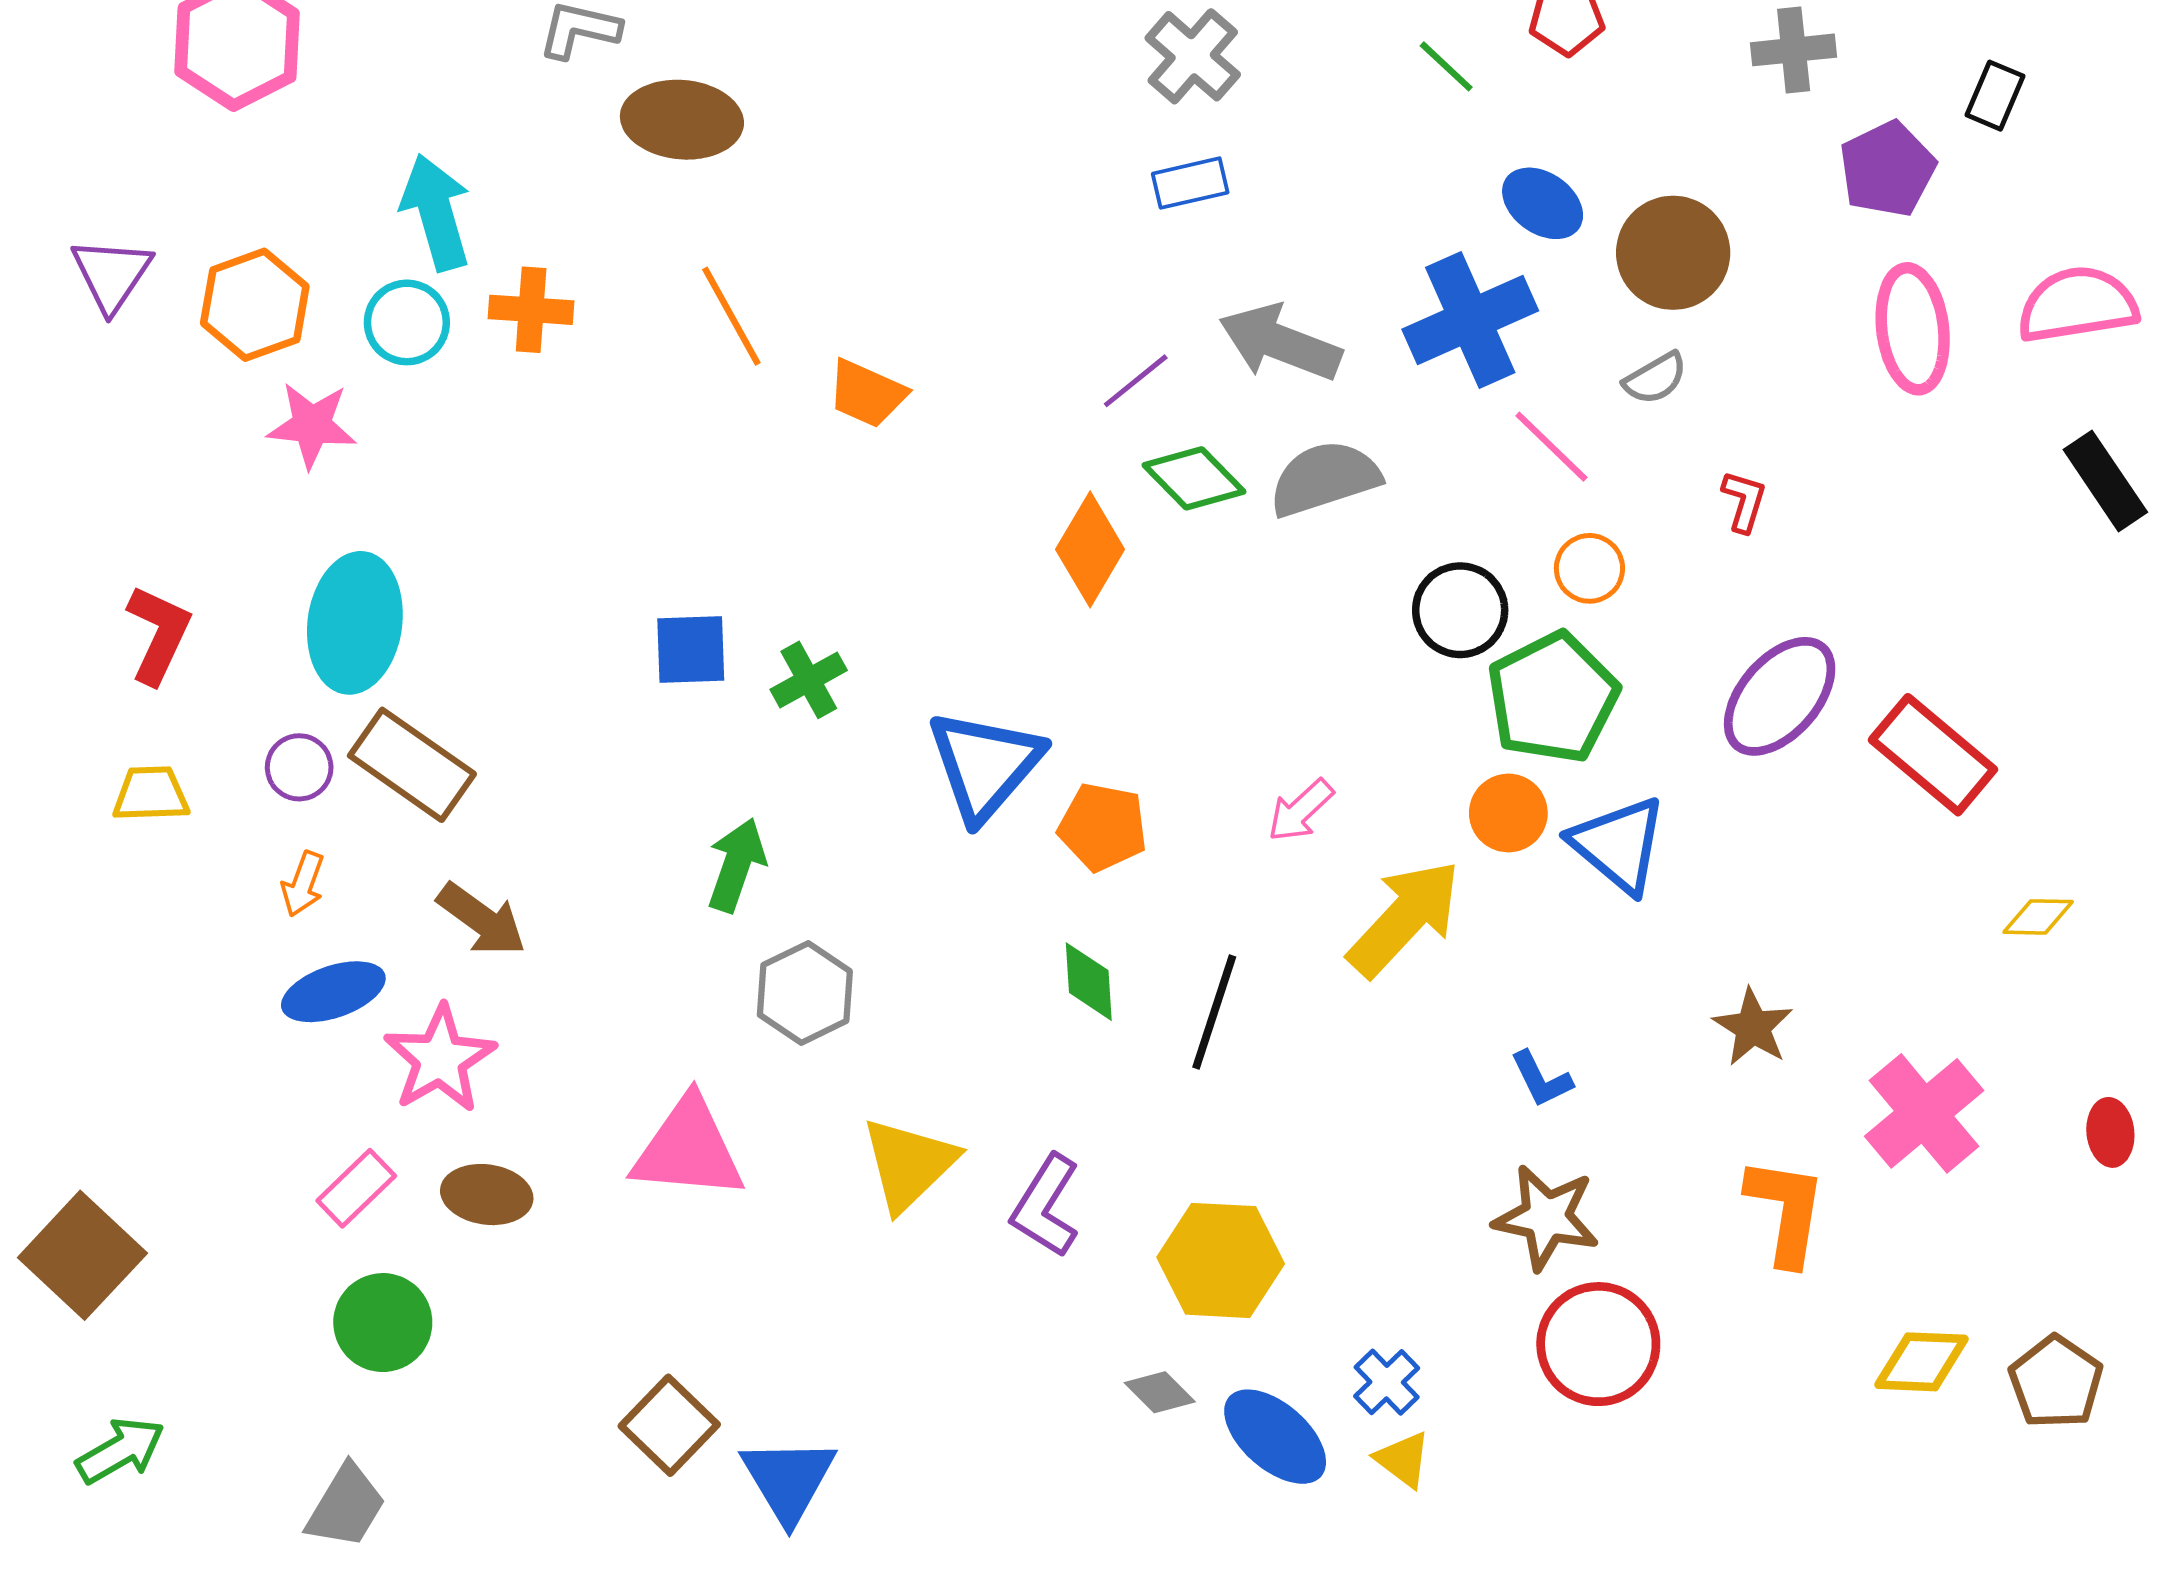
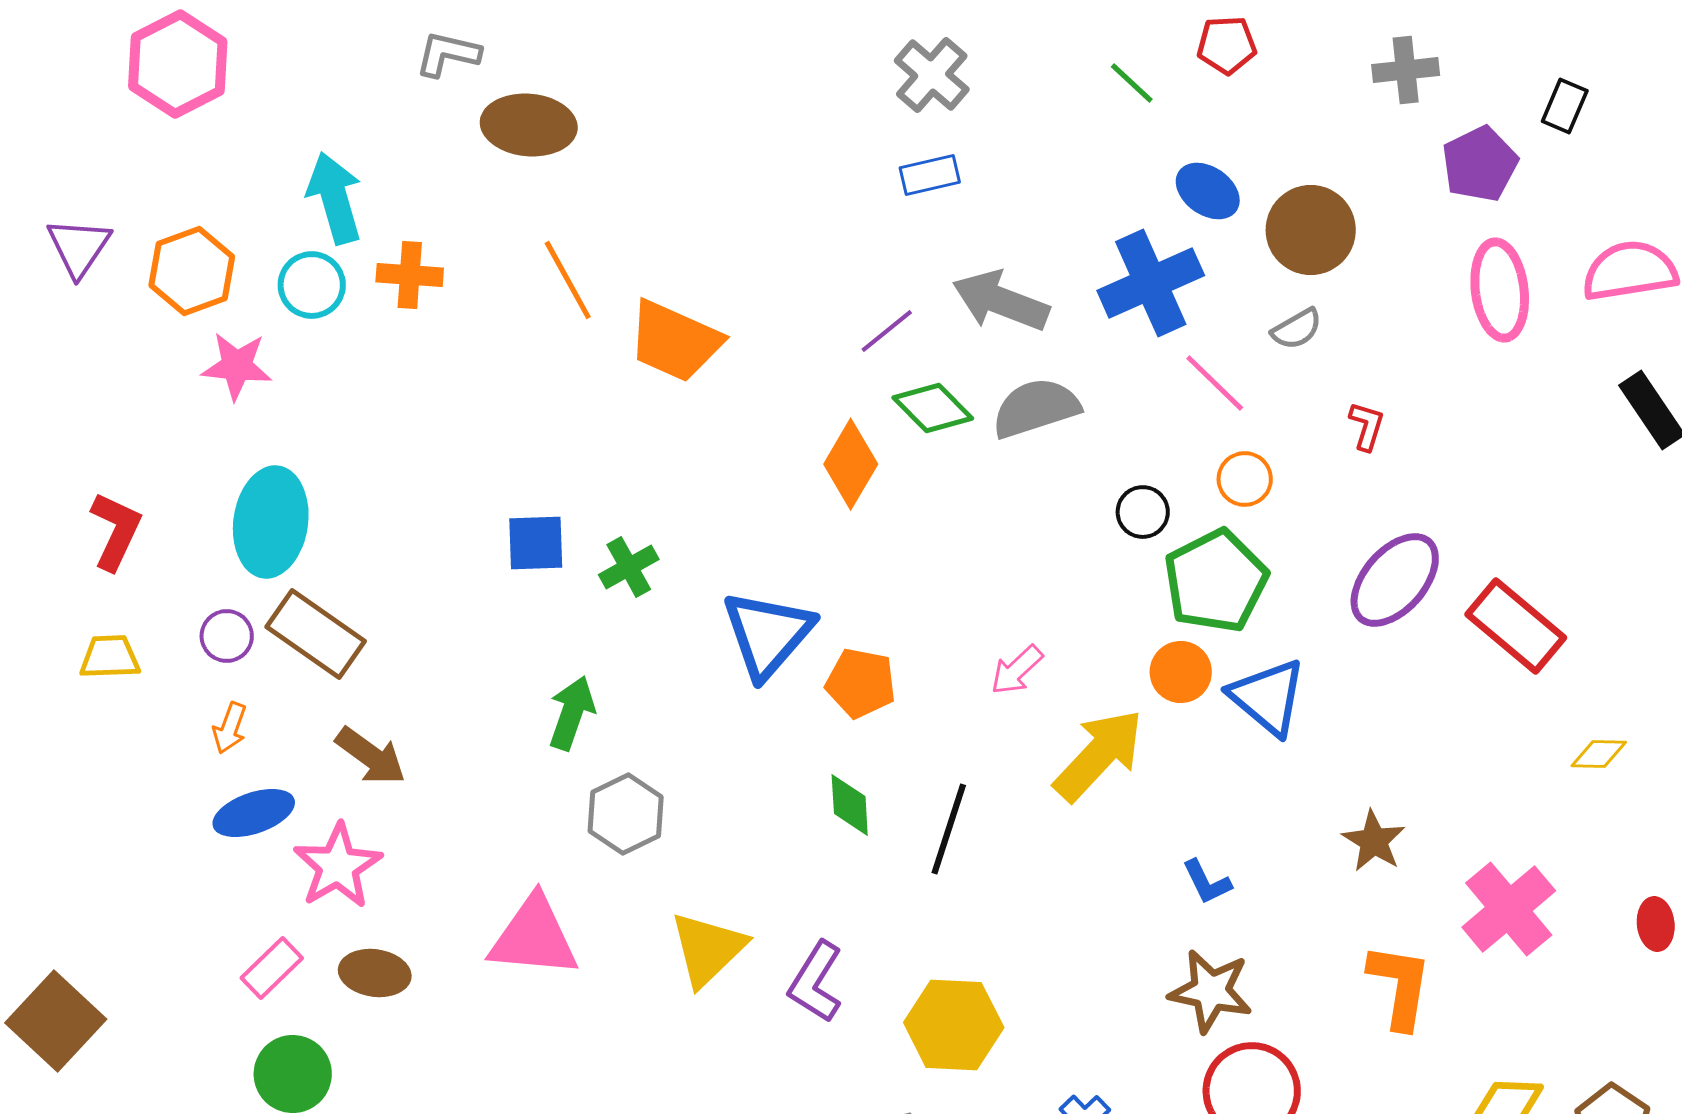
orange trapezoid: (867, 393) -> (675, 341), size x1.5
black circle: (1460, 610) -> (1143, 512), size x0.7

